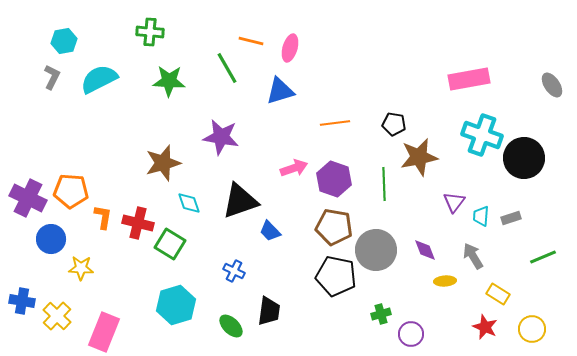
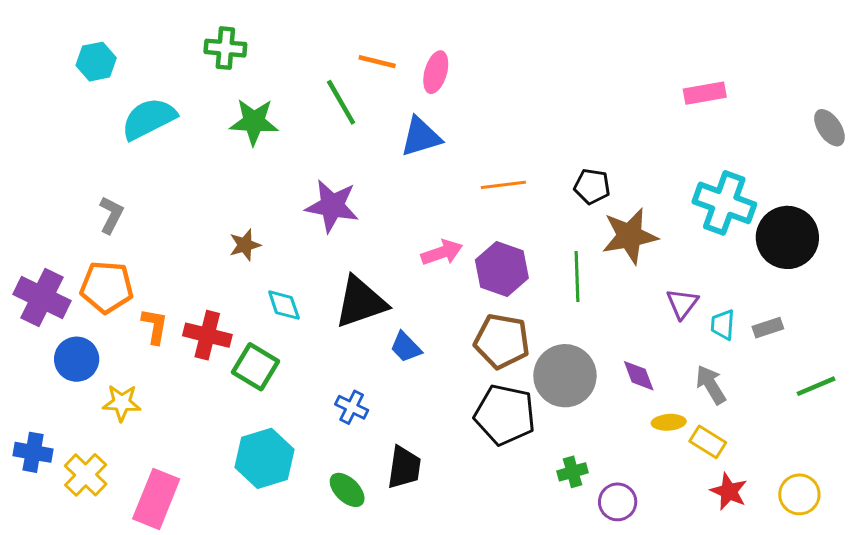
gray L-shape: (52, 77) -> (111, 215), moved
pink rectangle: (469, 79) -> (705, 93), moved, size x0.7
brown star: (163, 163) -> (245, 245), size x0.6
yellow rectangle: (498, 294) -> (708, 442), moved

